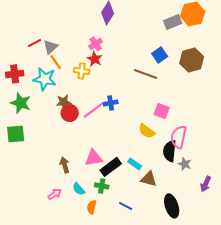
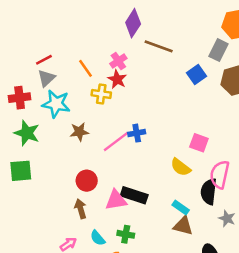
gray rectangle: (173, 22) -> (218, 50), moved, turned -42
gray triangle: (51, 47) -> (46, 78), moved
orange line: (56, 62) -> (85, 68), moved
brown line: (146, 74) -> (159, 46), moved
red circle: (70, 113) -> (87, 181), moved
cyan rectangle: (135, 164) -> (181, 207), moved
gray star: (185, 164) -> (227, 218), moved
black rectangle: (111, 167) -> (134, 195), moved, turned 55

